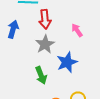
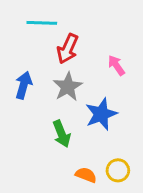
red arrow: (45, 19) -> (68, 49), turned 30
blue arrow: (13, 29) -> (24, 85), moved

